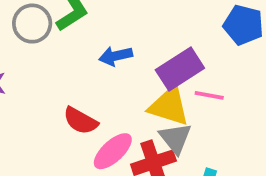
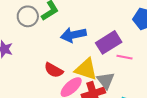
blue arrow: (116, 56) -> (73, 35), size x1.4
yellow triangle: (169, 106) -> (86, 69), moved

